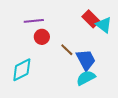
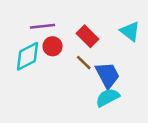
red rectangle: (91, 19) -> (88, 36), moved
cyan diamond: (22, 70) -> (28, 56), moved

